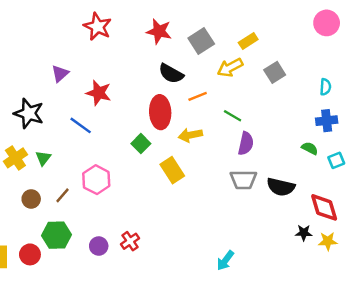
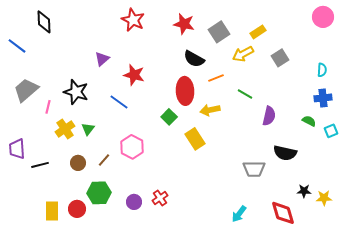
purple semicircle: (246, 144) -> (269, 116), moved
gray trapezoid: (243, 180) -> (254, 169), moved
red diamond: (324, 207) -> (283, 213), moved

